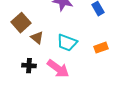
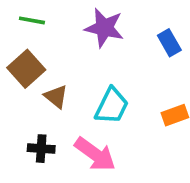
cyan trapezoid: (67, 43) -> (112, 106), turned -85

